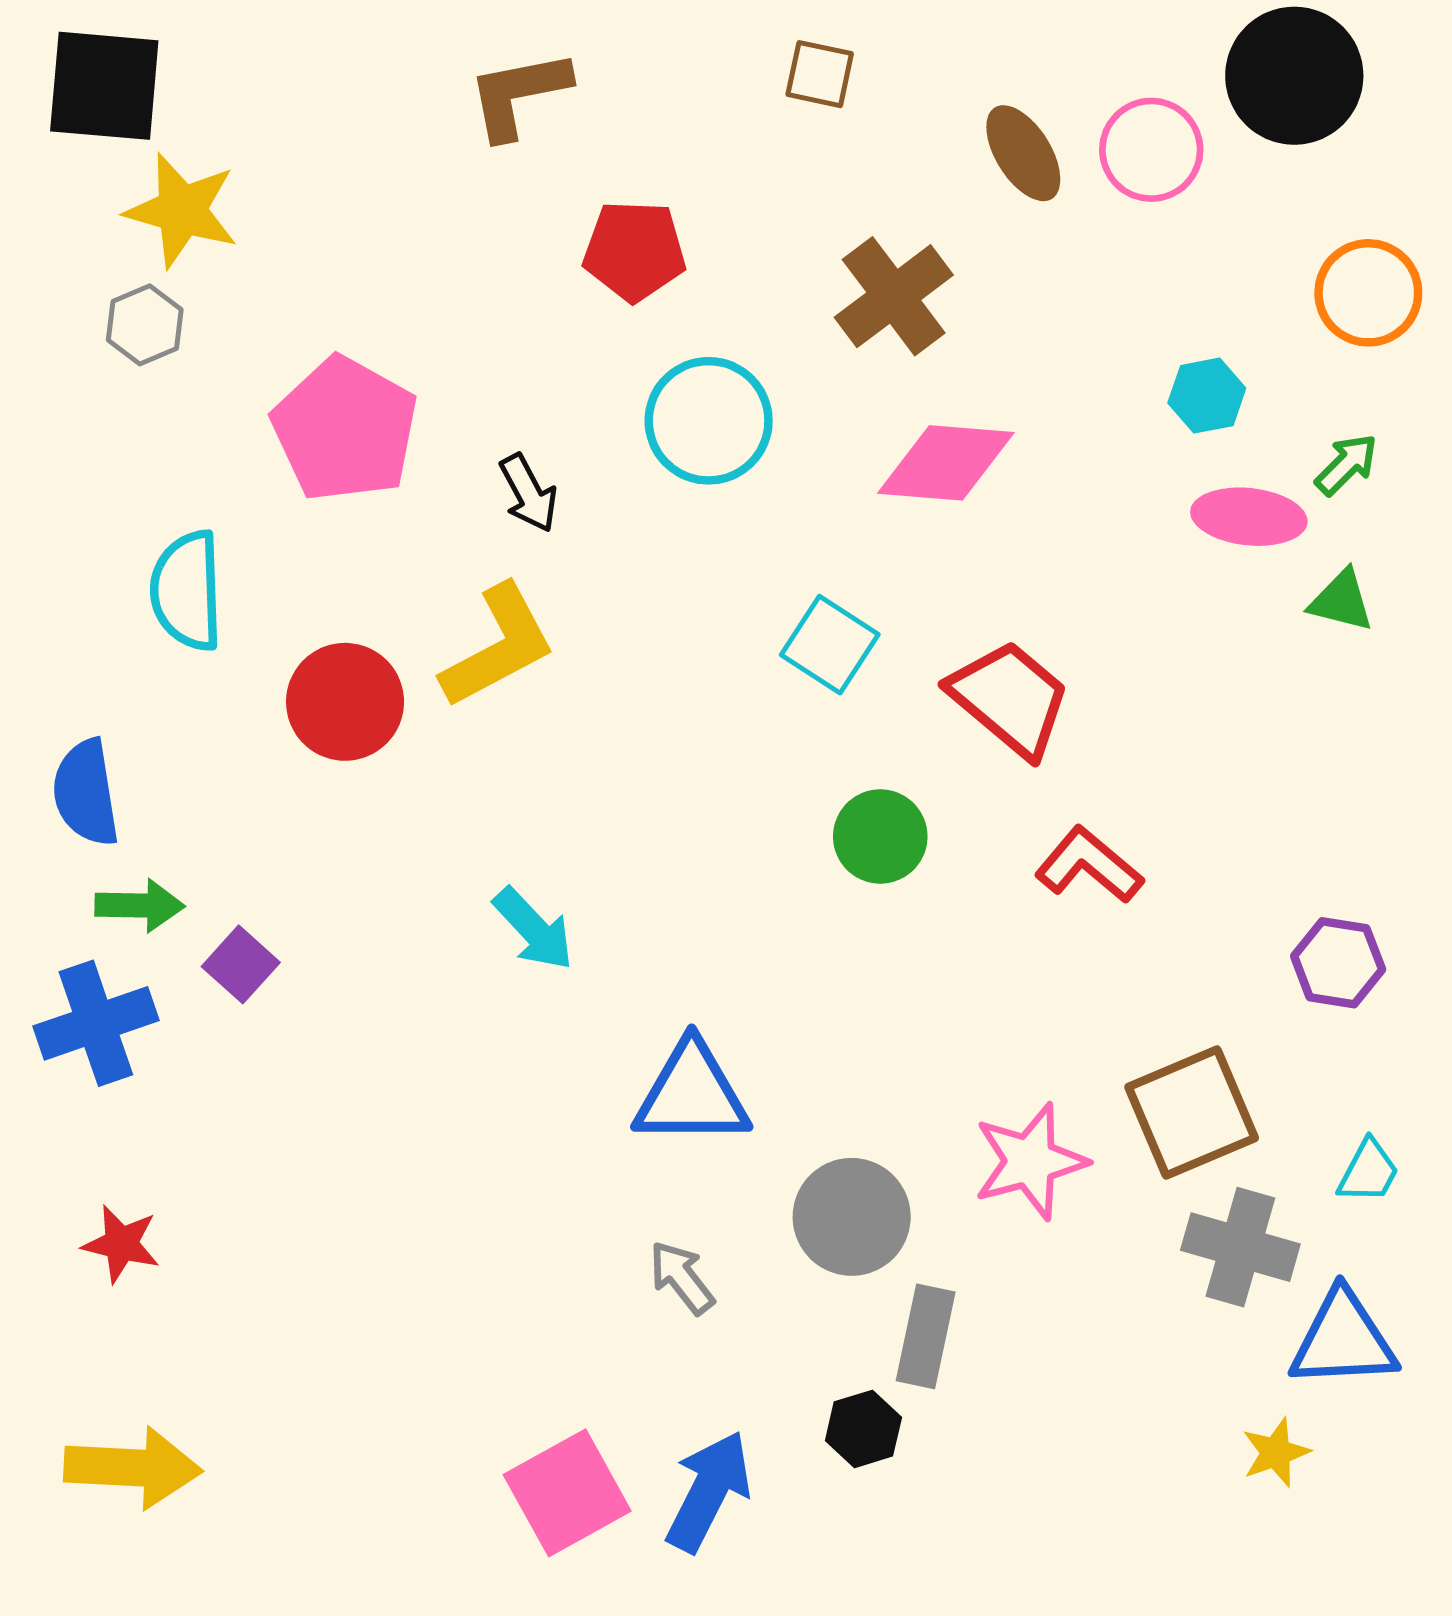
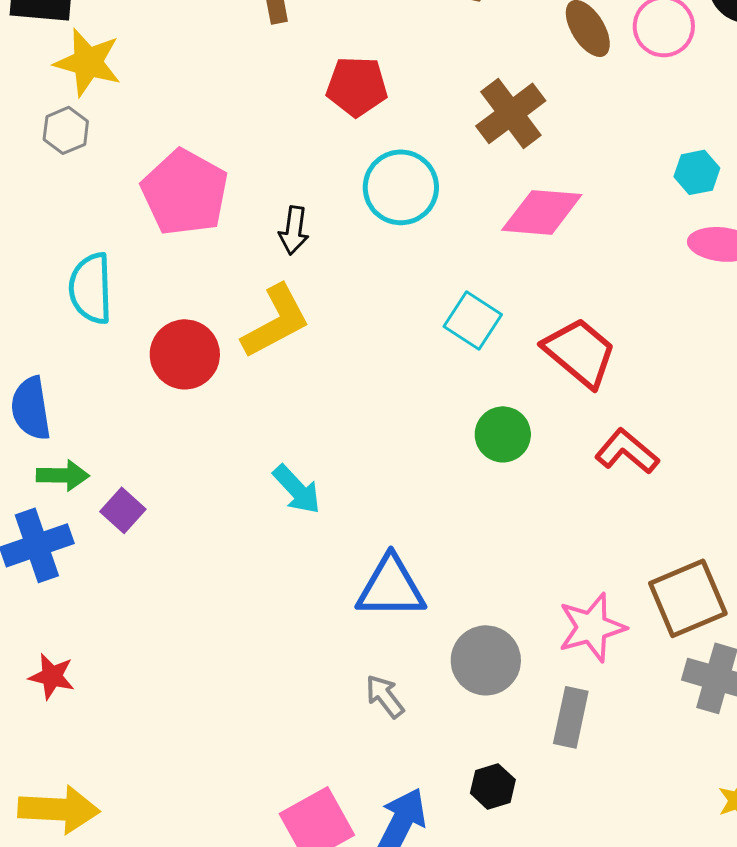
black arrow: (528, 493) -> (294, 230), turned 36
gray rectangle: (926, 1336) -> (571, 717), moved

